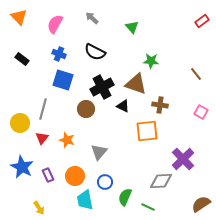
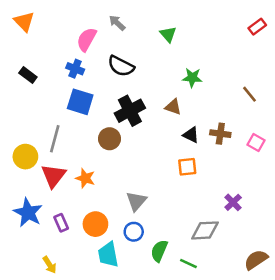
pink semicircle: (55, 24) -> (87, 39), moved
brown triangle: (136, 84) -> (173, 107), size x0.6
brown cross: (160, 105) -> (220, 134), moved
black triangle: (123, 106) -> (191, 135), moved
orange square: (147, 131) -> (187, 167), size x0.7
red triangle: (42, 138) -> (53, 176), size x1.5
gray triangle: (99, 152) -> (136, 201), moved
purple cross: (183, 159) -> (233, 202), size x0.6

